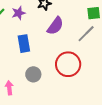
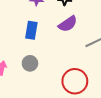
red circle: (68, 64) -> (75, 81), moved

